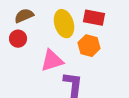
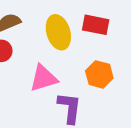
orange hexagon: (89, 46) -> (99, 74), moved

